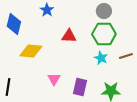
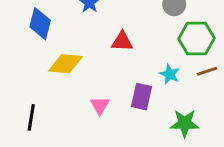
green hexagon: (104, 34) -> (197, 38), moved
purple rectangle: (80, 87) -> (141, 97), moved

